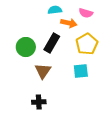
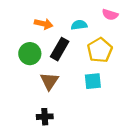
cyan semicircle: (55, 10) -> (79, 25), moved
pink semicircle: (86, 13) -> (110, 15), moved
orange arrow: (69, 23) -> (44, 24), moved

